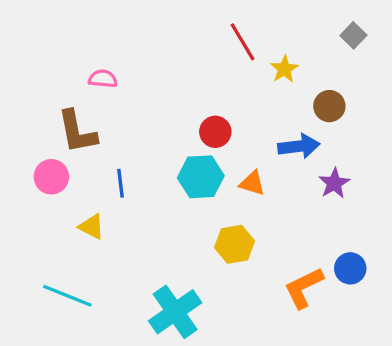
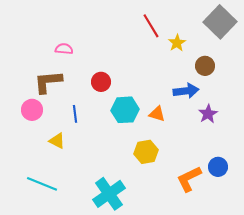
gray square: (353, 35) -> (220, 22), size x2.0
brown L-shape: (77, 132) -> (48, 82), turned 96
red circle: (215, 132) -> (101, 82), moved

